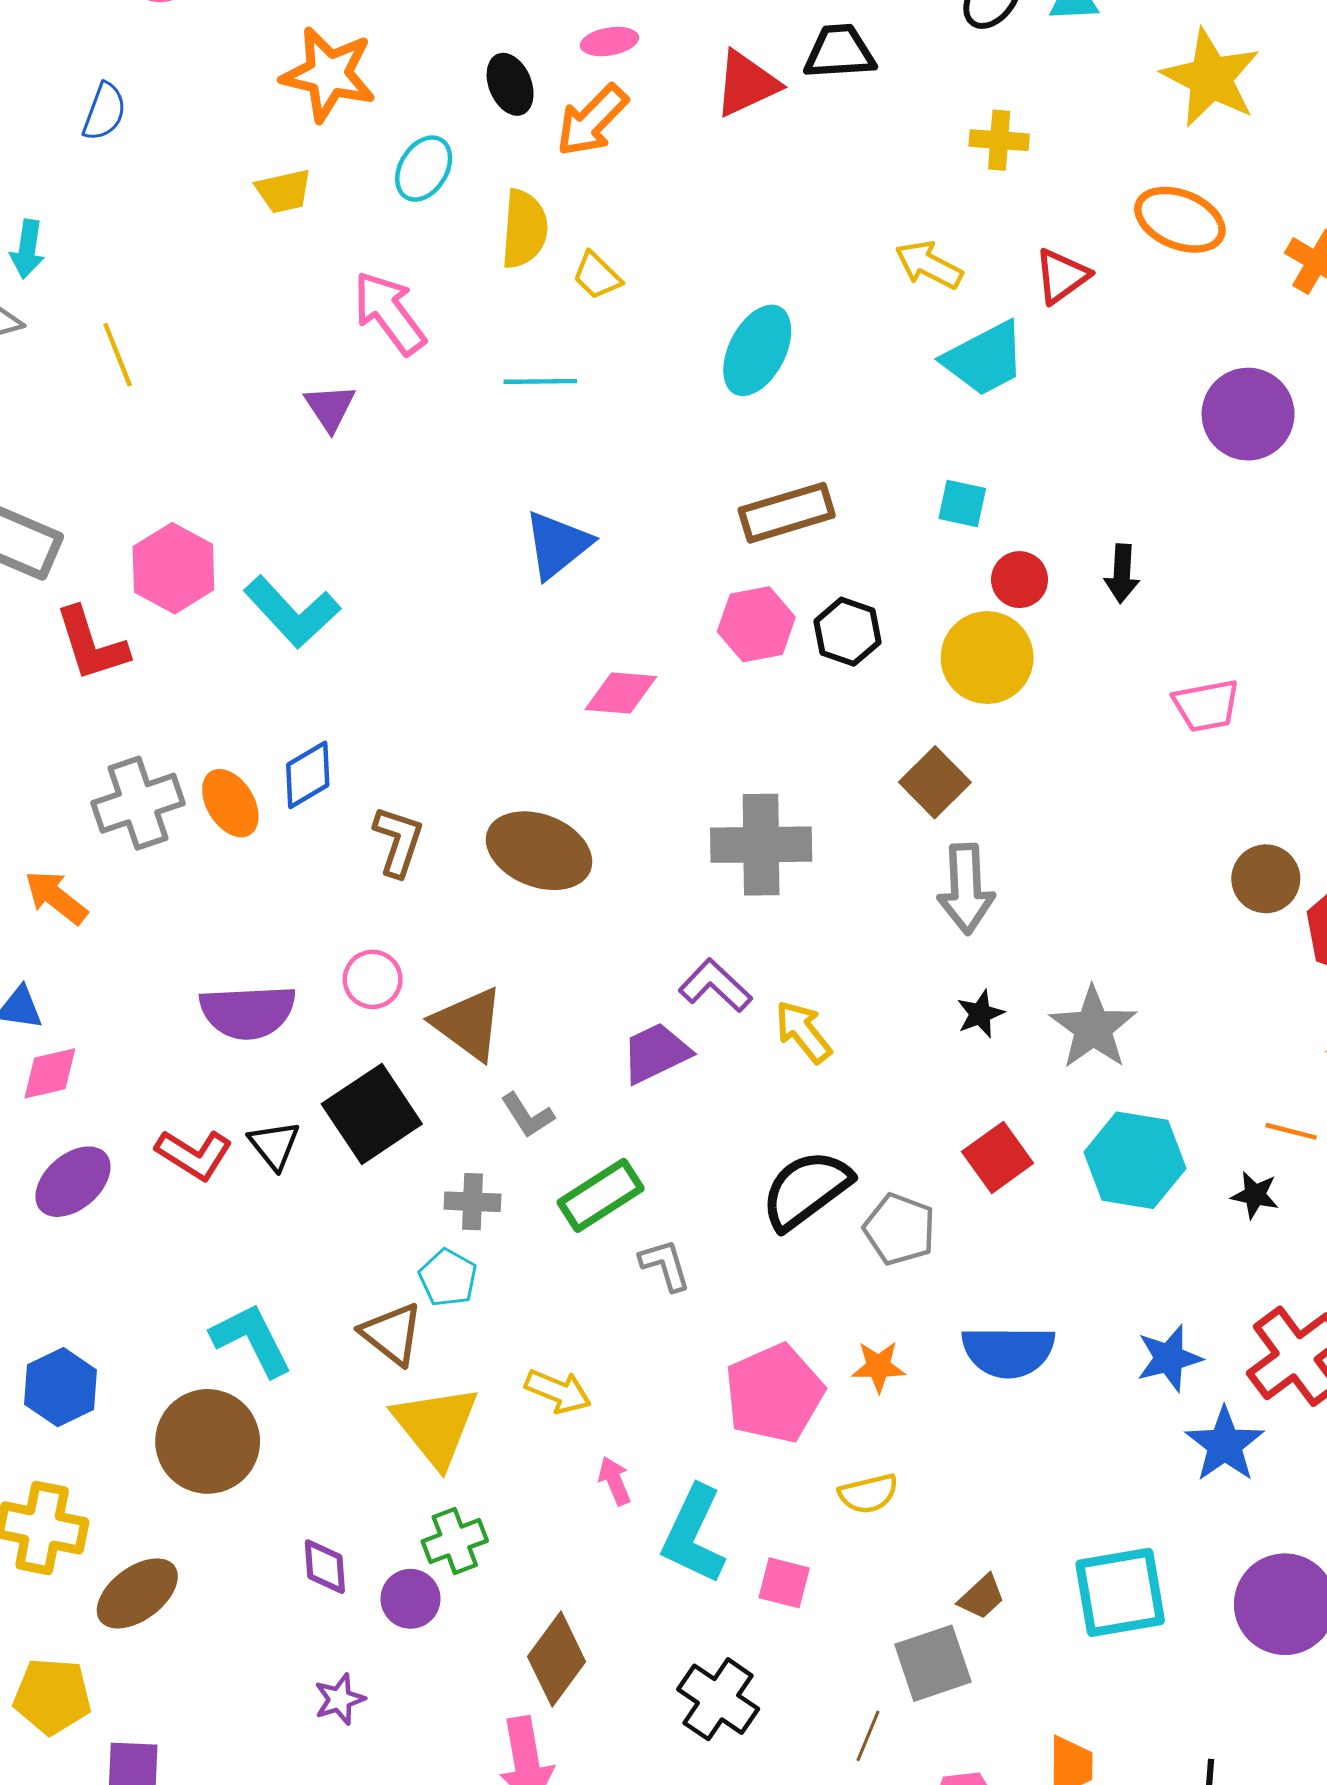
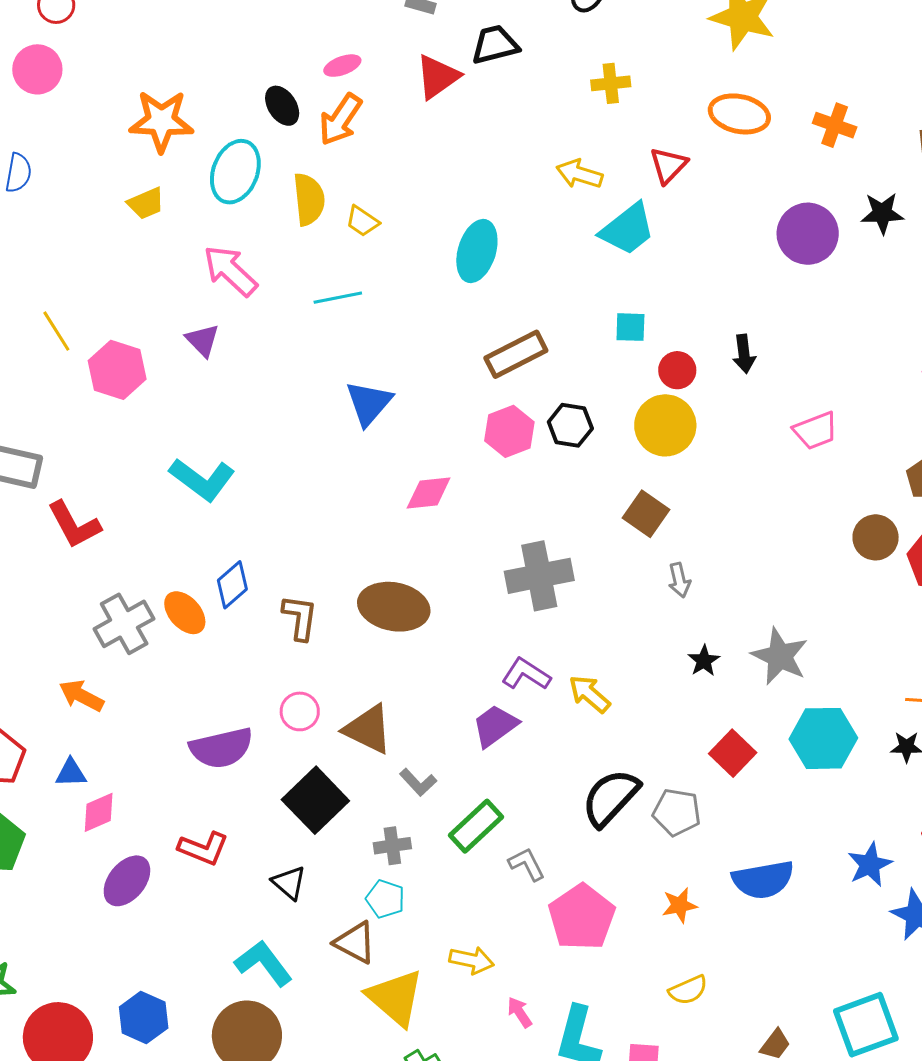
cyan ellipse: (424, 169) -> (235, 172), size x1.4
pink hexagon: (173, 568) -> (117, 370), moved
gray arrow: (966, 889) -> (679, 580), size x0.6
black triangle: (274, 1145) -> (289, 883), moved
pink pentagon: (774, 1393) -> (582, 917), moved

